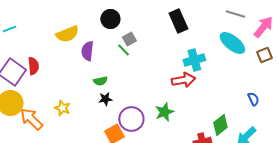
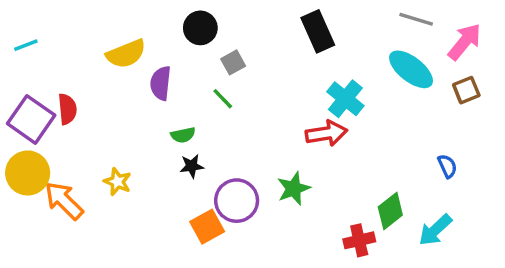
green line: (123, 50) -> (223, 99), moved
cyan cross: (194, 60) -> (345, 99), turned -35

